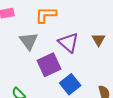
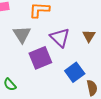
blue square: (70, 84) -> (75, 72), moved

